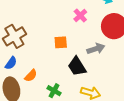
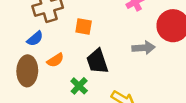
orange square: (61, 42) -> (84, 27), moved
black trapezoid: (77, 66) -> (97, 61), moved

